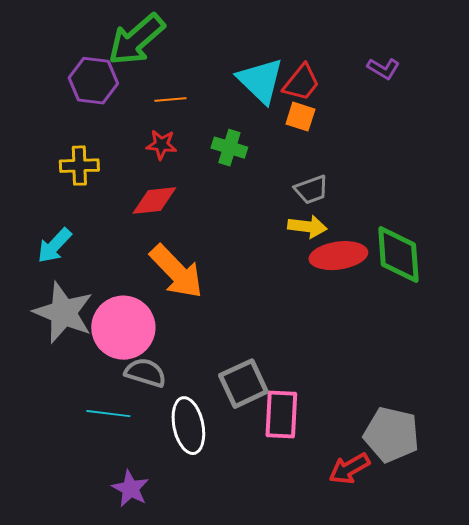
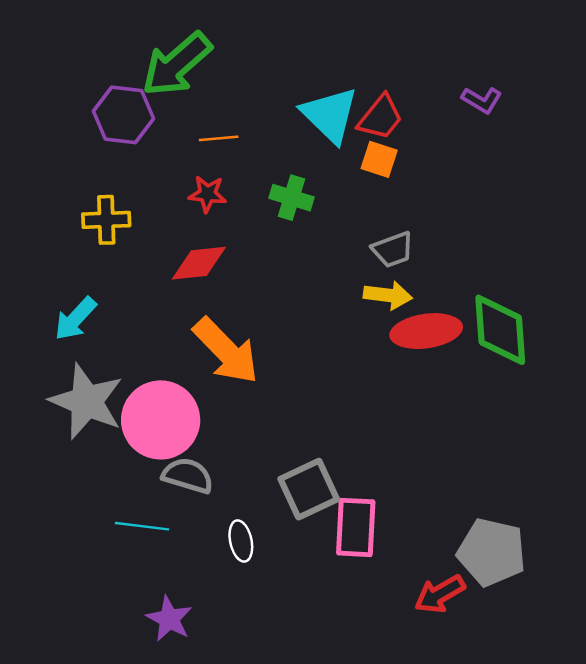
white ellipse: (188, 426) -> (241, 541), size x0.6

